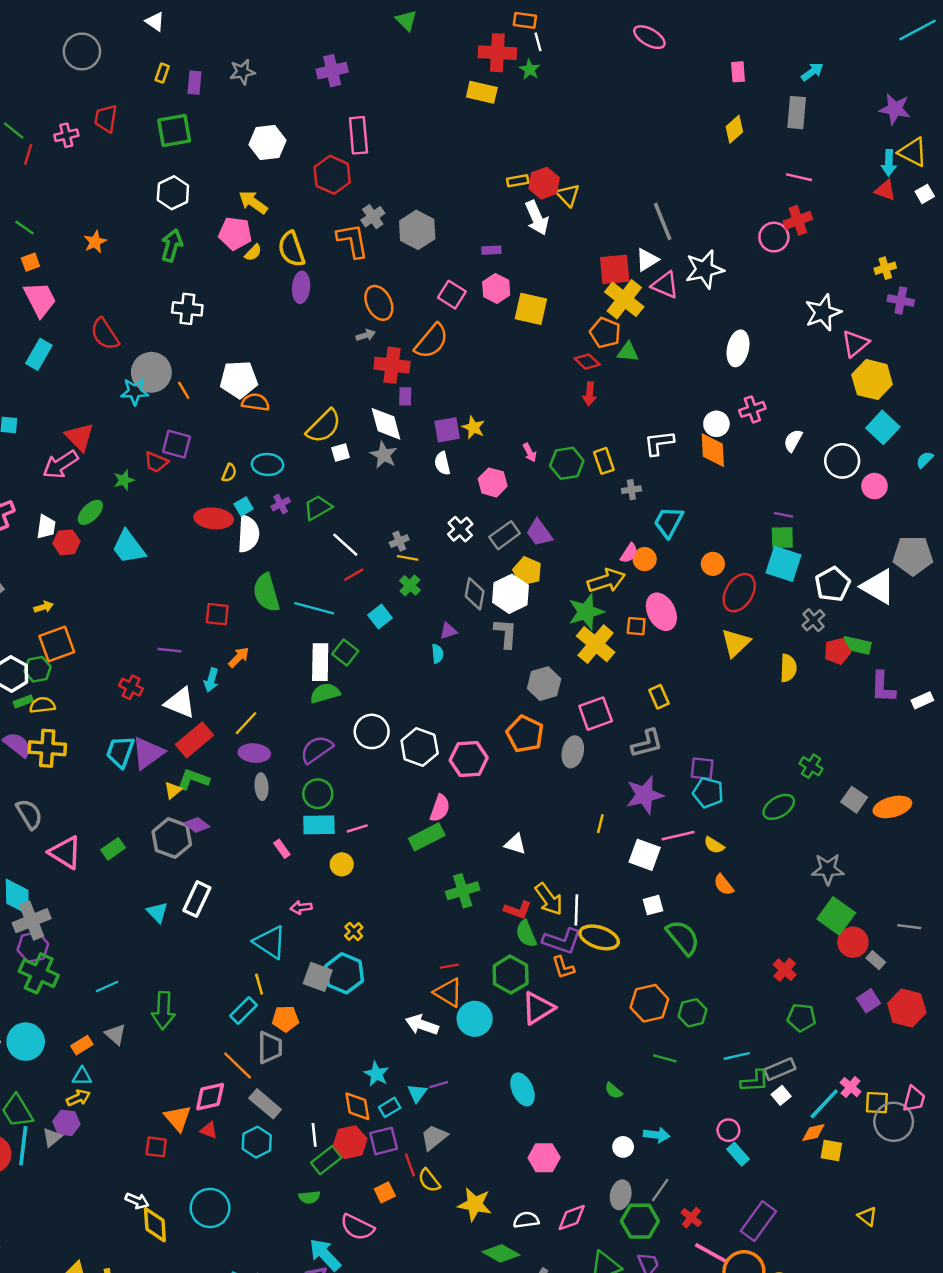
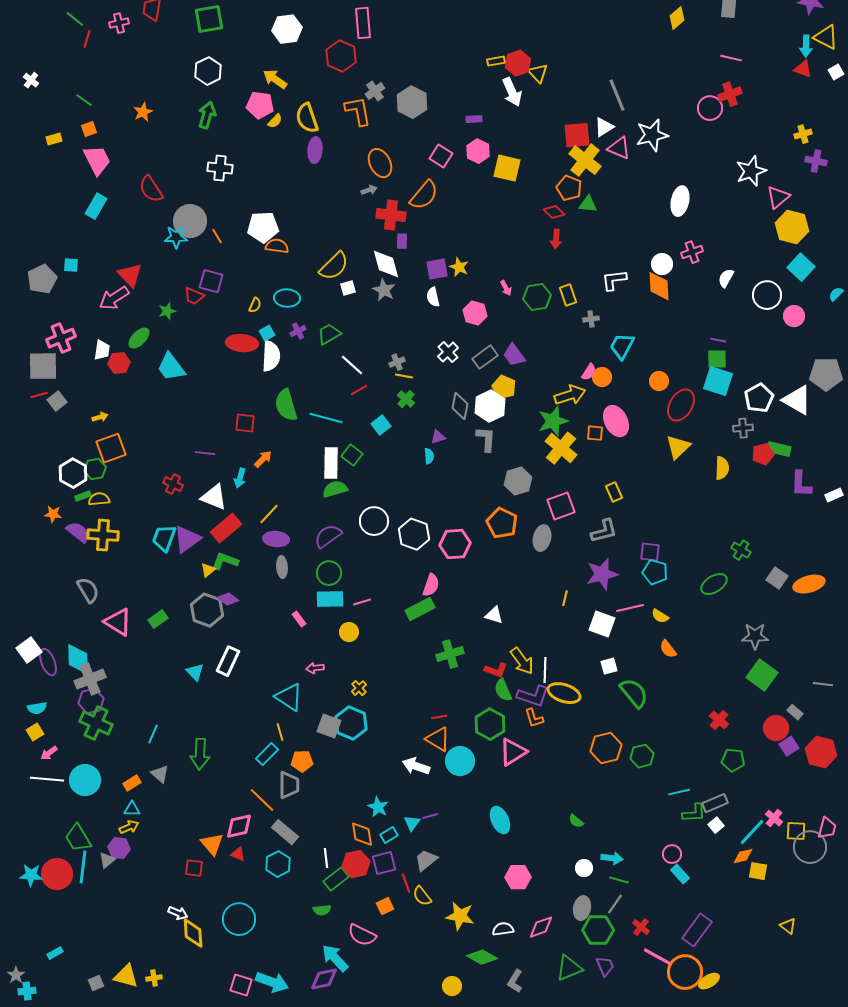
gray cross: (813, 620) -> (743, 428), turned 36
red circle: (853, 942) -> (776, 728), moved
cyan line: (107, 986) -> (153, 734), turned -42
green line: (665, 1058) -> (619, 880), moved

